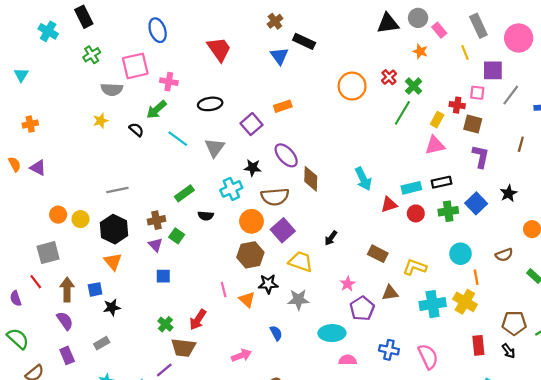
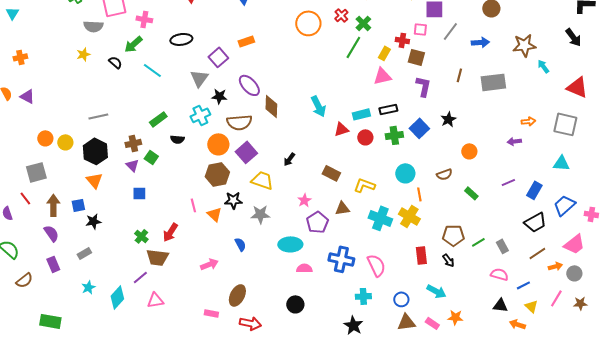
gray triangle: (215, 148) -> (199, 78), moved
cyan cross: (433, 304) -> (380, 218), turned 30
blue cross: (389, 350) -> (341, 259), size x1.4

